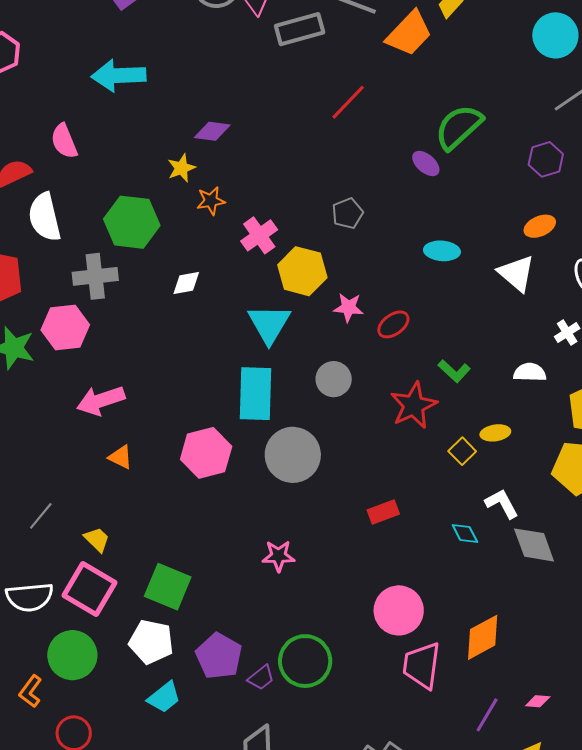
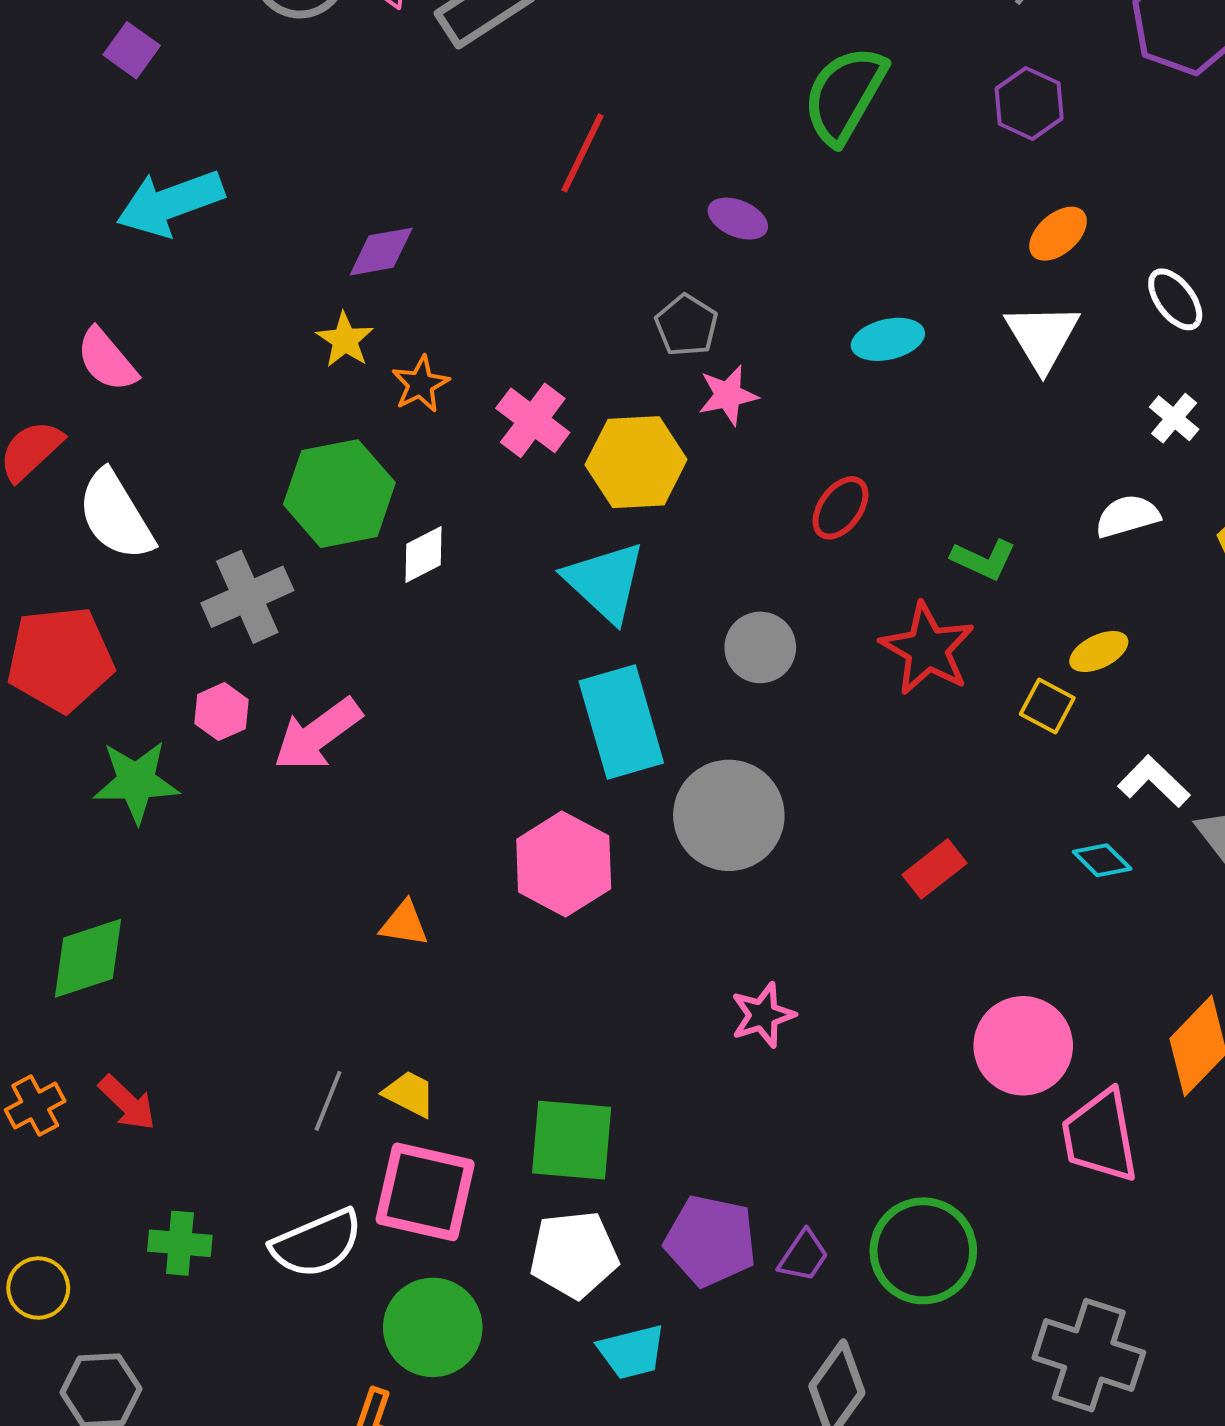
red line: (348, 102) -> (583, 153), moved
purple ellipse: (426, 163) -> (738, 219), moved
green hexagon: (132, 222) -> (339, 494), moved
white triangle: (516, 273) -> (1042, 337), turned 36
pink star: (348, 308) -> (728, 395), moved
pink hexagon: (65, 327) -> (221, 712), size x0.6
pink arrow: (101, 401) -> (318, 734), moved
gray line: (41, 516) -> (328, 1101), moved
green circle: (305, 661) -> (923, 1251), moved
cyan trapezoid: (164, 697) -> (632, 1352), turned 42

